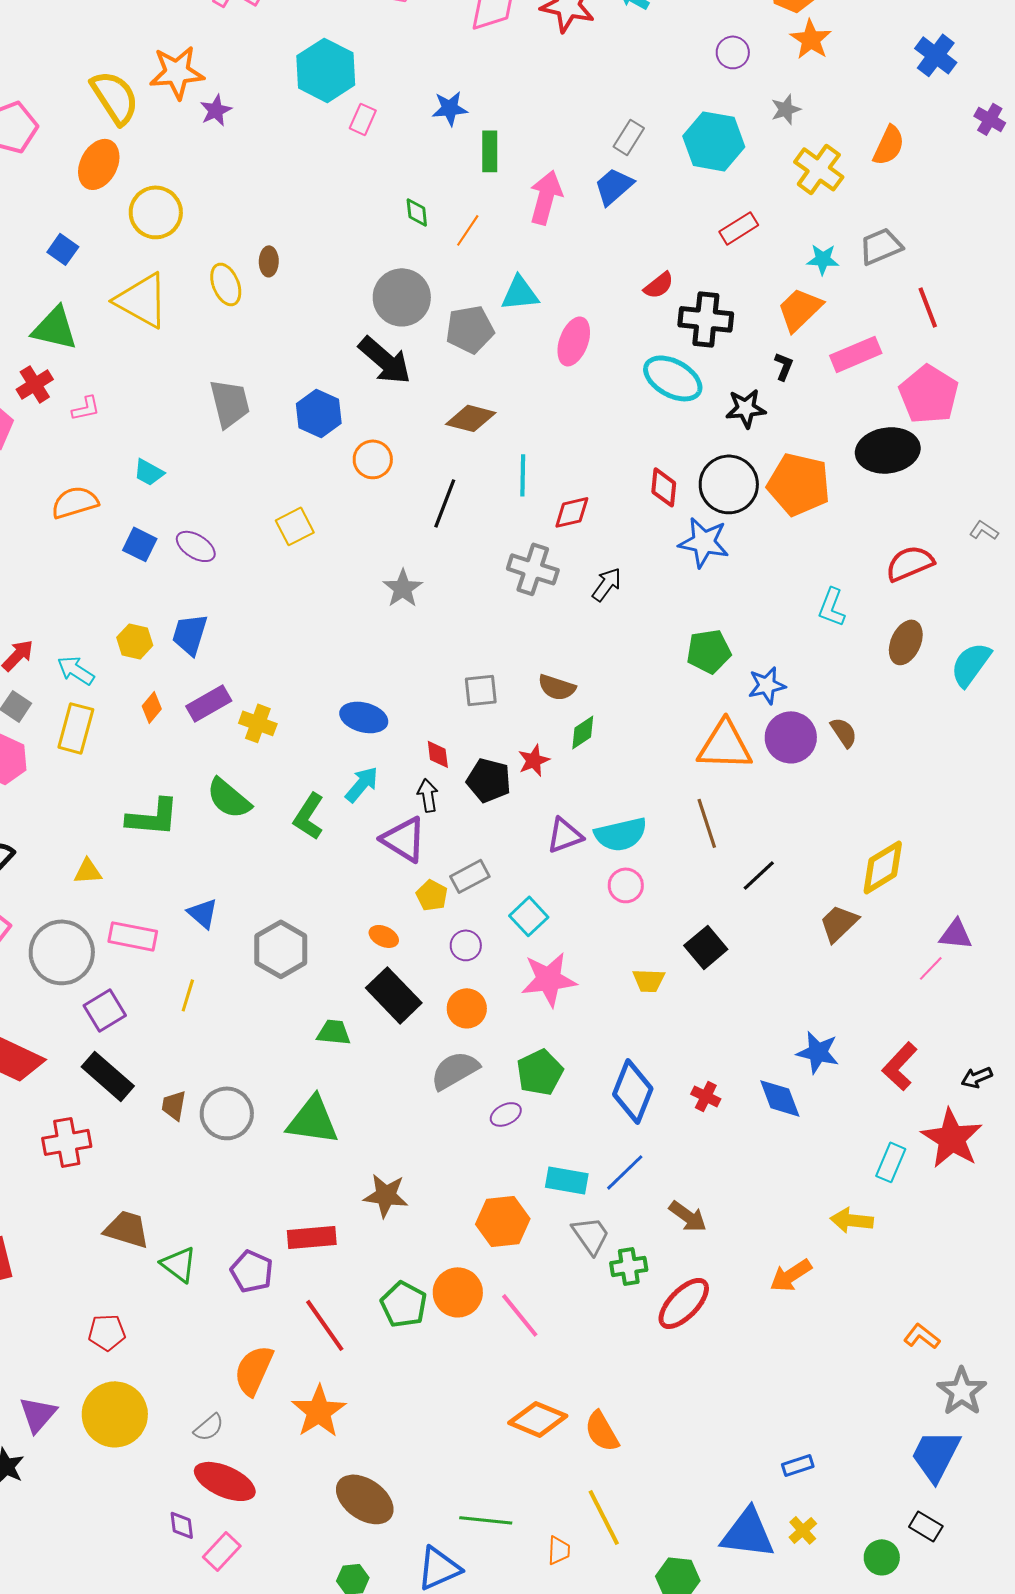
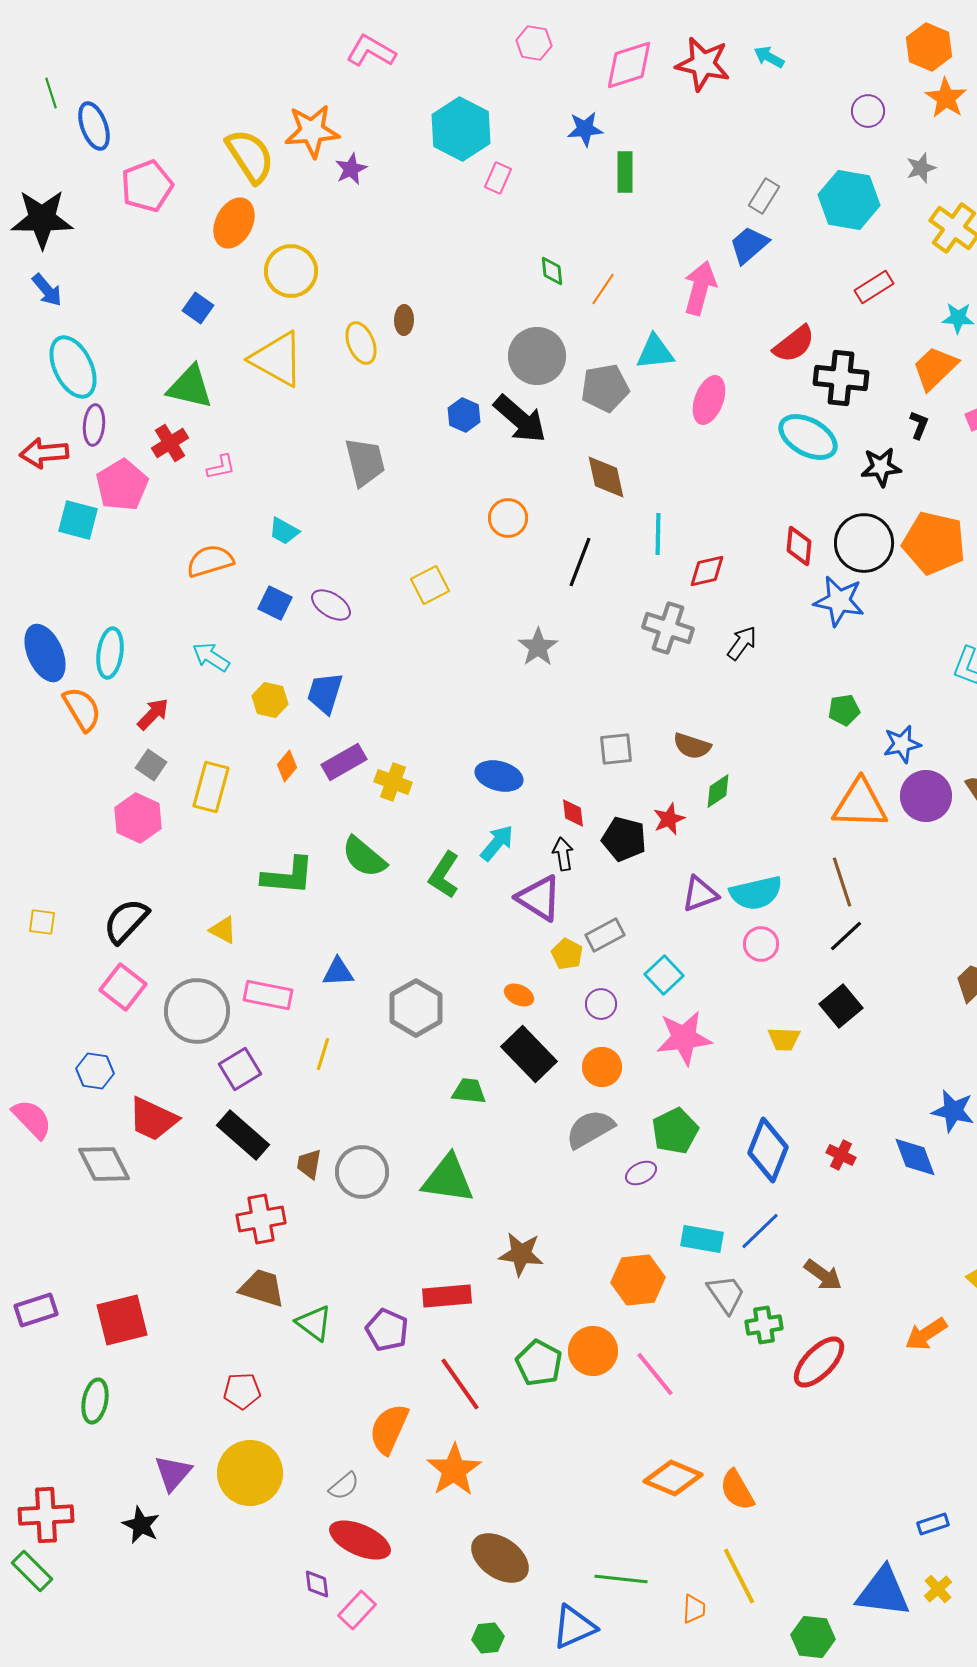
blue star: (450, 108) -> (585, 129), moved
green rectangle: (490, 151) -> (625, 172), moved
pink arrow: (546, 197) -> (700, 288), moved
red semicircle: (659, 285) -> (794, 344), size x1.4
blue hexagon: (319, 413) -> (464, 415), moved, size x0.7
brown diamond: (471, 418) -> (606, 477), turned 63
green pentagon: (709, 651) -> (844, 710), size x0.7
cyan arrow: (76, 670) -> (211, 657), moved
yellow triangle: (88, 871) -> (223, 930), turned 32
black line: (759, 875) -> (846, 936), moved
blue triangle: (203, 913) -> (338, 972), turned -44
red cross: (67, 1142) -> (261, 1219), moved

